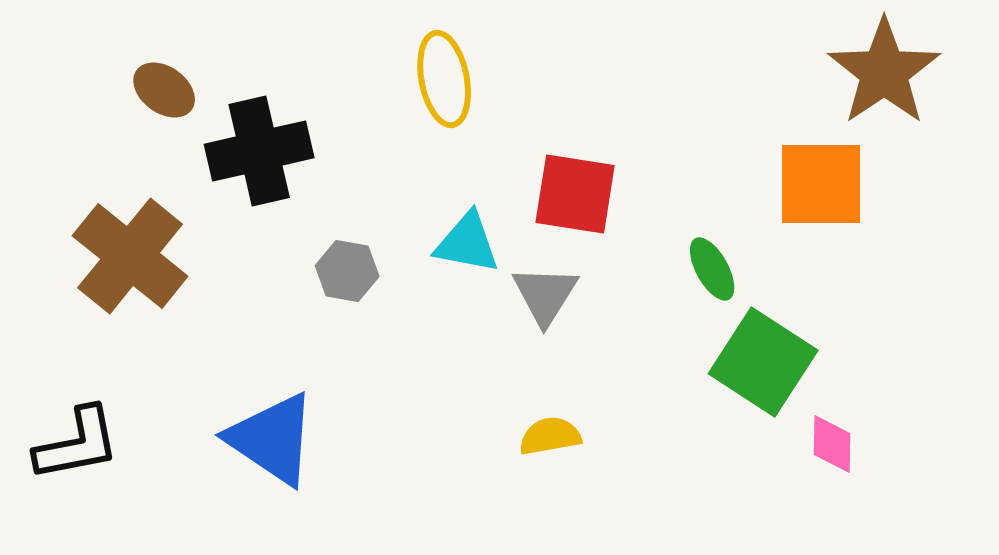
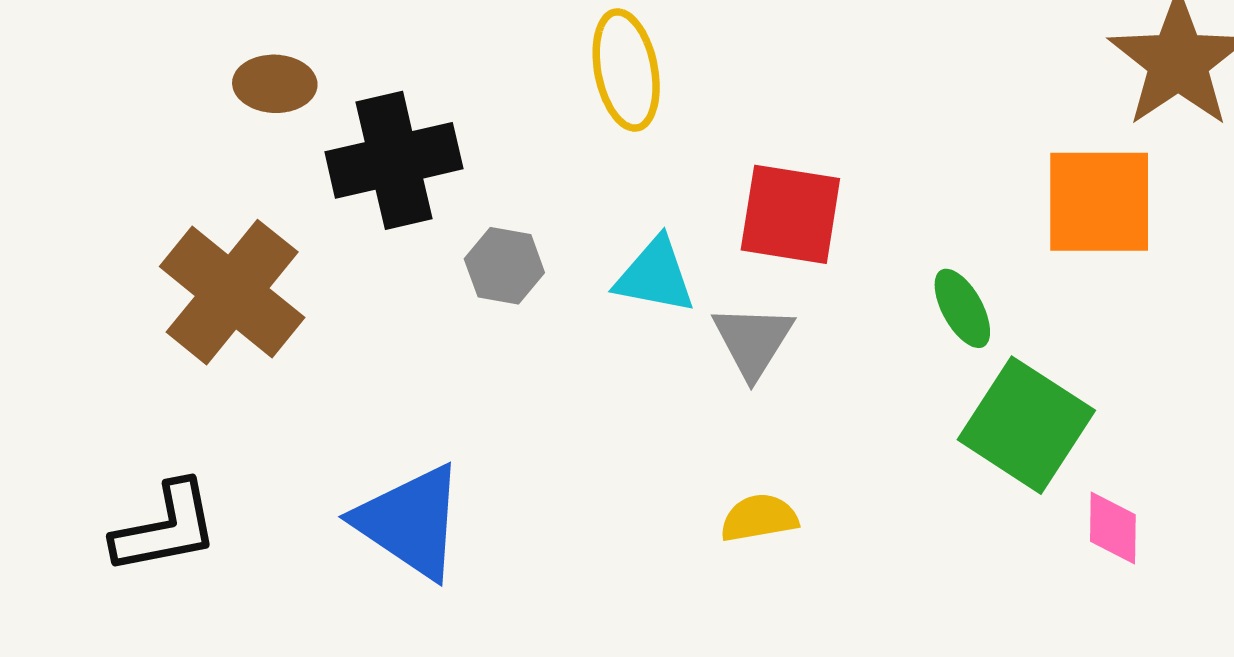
brown ellipse: (164, 90) -> (275, 84), turned -34
gray hexagon: (347, 271) -> (504, 266), moved

